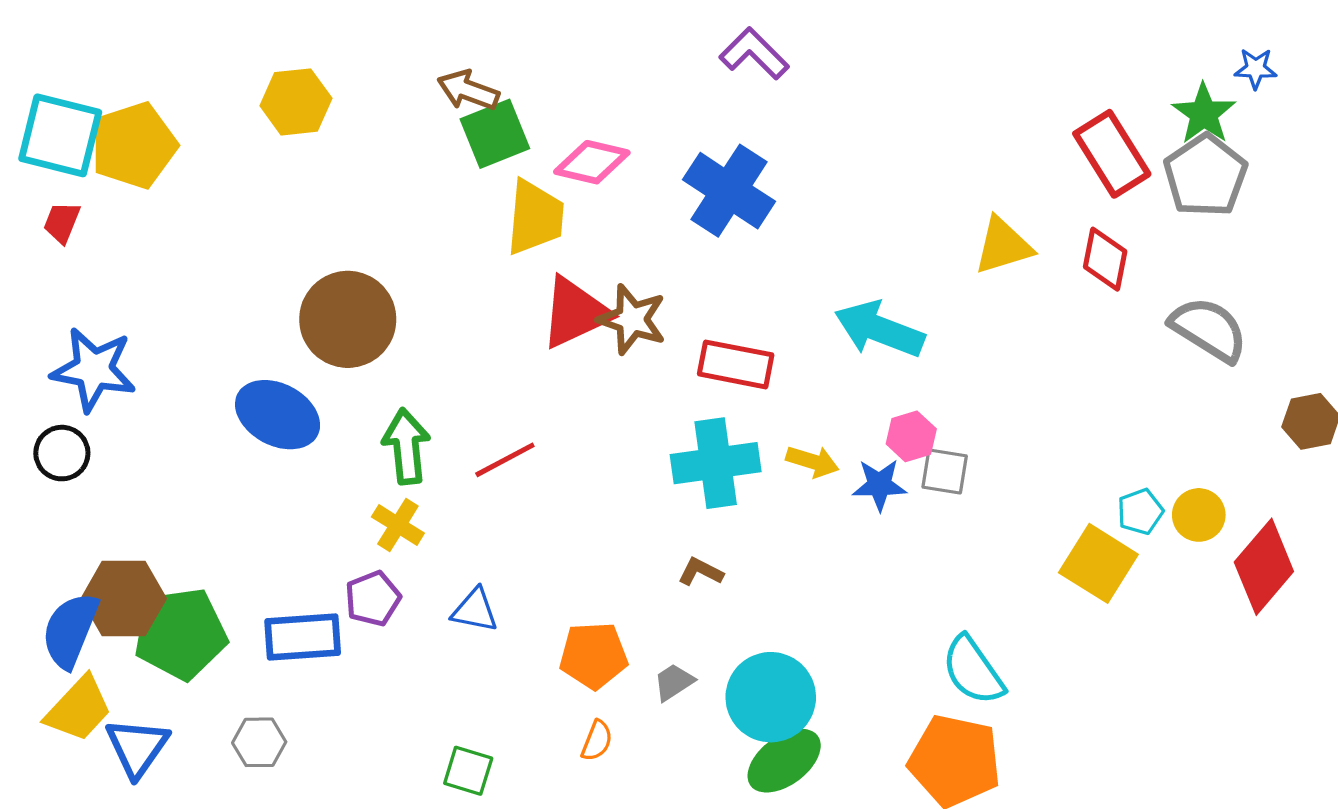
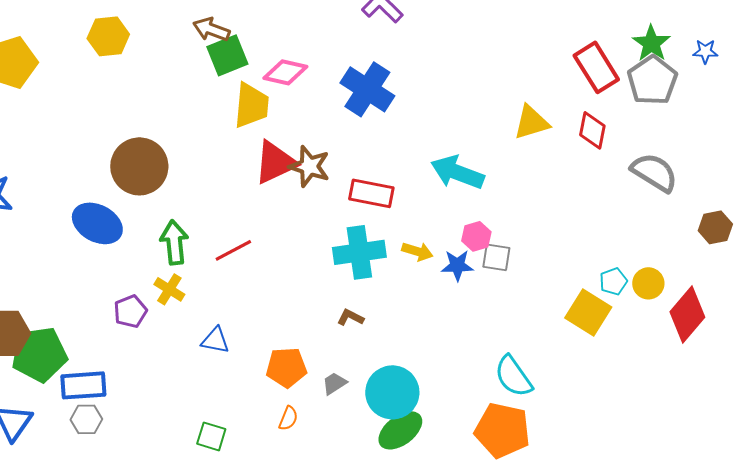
blue star: (1256, 69) -> (705, 51), moved
purple pentagon: (373, 599) -> (130, 311), moved
blue rectangle: (303, 637) -> (83, 385), moved

